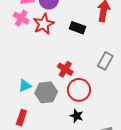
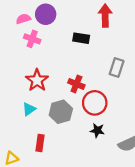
pink cross: (21, 18) -> (32, 39), moved
red star: (44, 24) -> (37, 80), moved
cyan triangle: (25, 86) -> (29, 109), moved

